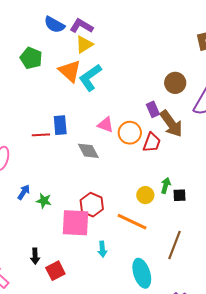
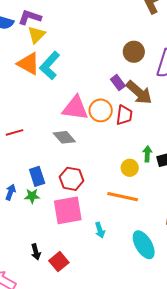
blue rectangle: (60, 125) -> (37, 176), moved
pink triangle: (106, 125) -> (75, 108), size x1.6
red hexagon: (92, 205) -> (72, 179), moved

